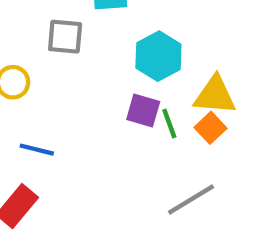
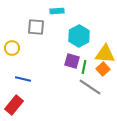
green line: (169, 124) -> (84, 67), turned 32
gray line: (191, 200) -> (90, 87), moved, turned 65

